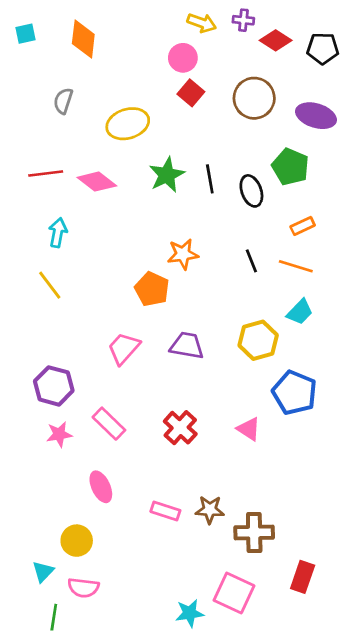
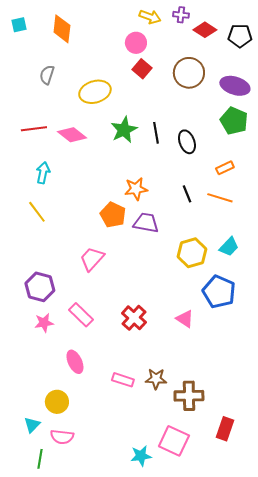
green pentagon: (290, 167) -> (234, 121), moved
cyan trapezoid: (300, 312) -> (229, 247), moved
purple trapezoid: (187, 346) -> (146, 223), moved

